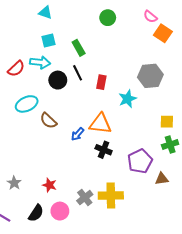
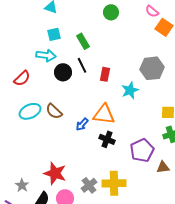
red semicircle: (16, 69) -> (22, 78), moved
cyan ellipse: (27, 104) -> (30, 111), moved
gray star: (14, 183) -> (22, 185), moved
red star: (49, 185) -> (55, 173), size x1.6

